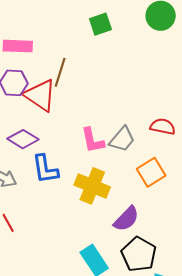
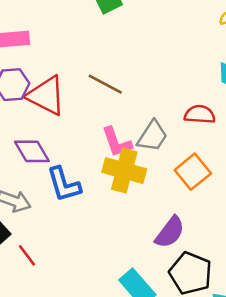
brown line: (60, 72) -> (105, 84), moved, turned -72
purple diamond: (23, 139) -> (32, 151), turned 36
yellow cross: (92, 186) -> (124, 171), moved

